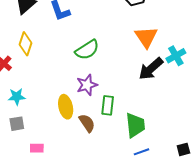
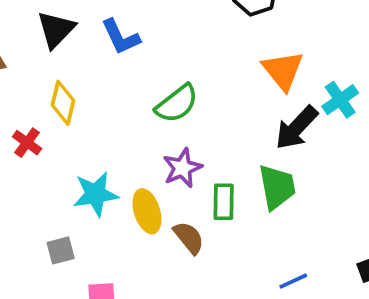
cyan star: (17, 97) -> (96, 194), moved, size x1.4
green trapezoid: (135, 125) -> (277, 187), moved

